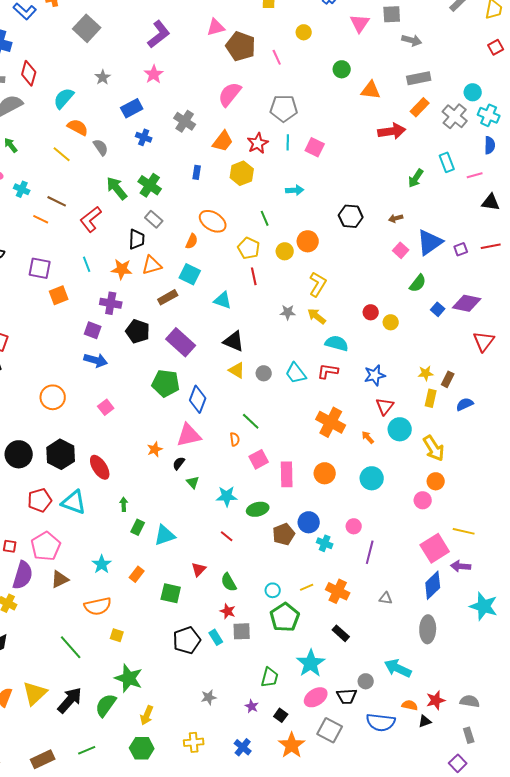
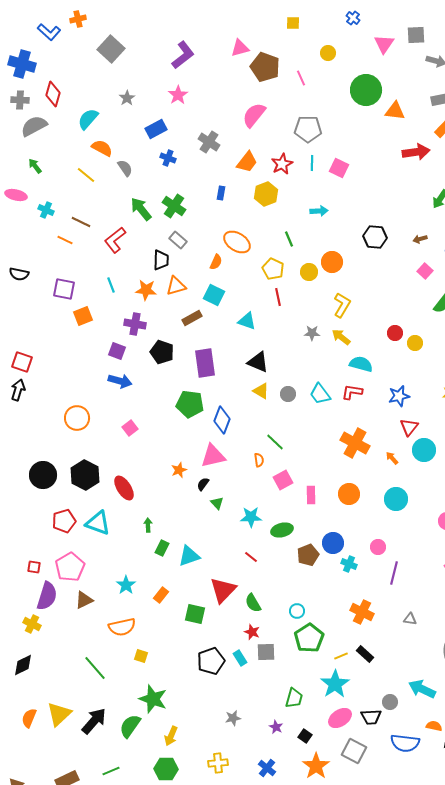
green circle: (342, 69) -> (366, 90), size x1.8
purple rectangle: (181, 342) -> (205, 363), turned 40
pink rectangle: (287, 474) -> (311, 495), size x0.7
red triangle: (199, 569) -> (223, 590), size x1.8
yellow line: (307, 587) -> (341, 656), moved

